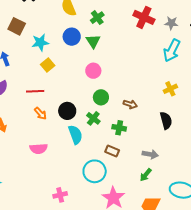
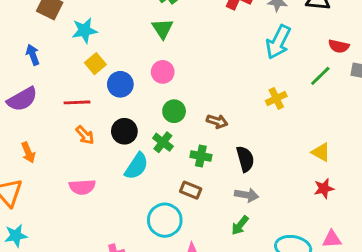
blue circle: (72, 37) -> (120, 84), moved
black semicircle: (166, 121) -> (245, 159), moved
cyan semicircle: (75, 135) -> (136, 166), turned 54

